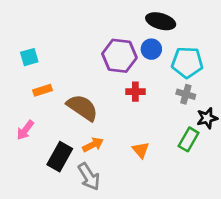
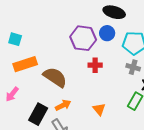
cyan square: (29, 57) -> (15, 39), turned 32
orange rectangle: (42, 90) -> (25, 64), size x1.6

